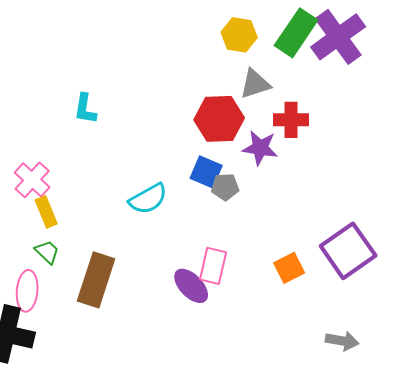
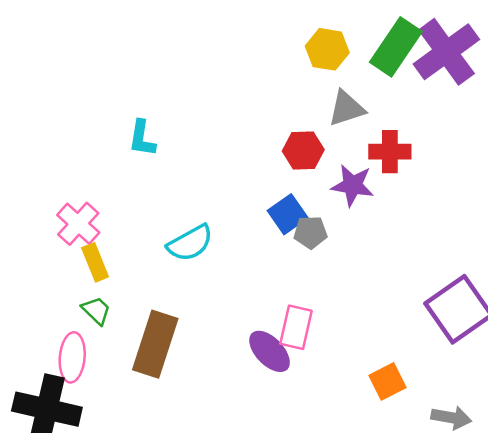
red hexagon: (219, 119) -> (303, 150), size x0.7
blue square: (206, 172) -> (288, 214), turned 32
cyan semicircle: (148, 199) -> (190, 243), moved
orange square: (289, 268) -> (387, 381), moved

